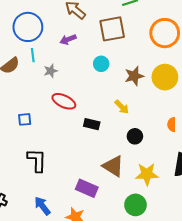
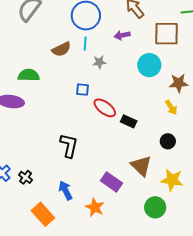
cyan circle: (101, 64) -> (149, 65), size x1.5
red ellipse: (64, 101) -> (105, 108), moved
yellow arrow: (122, 107) -> (171, 107), moved
blue square: (25, 119) -> (83, 90), moved

